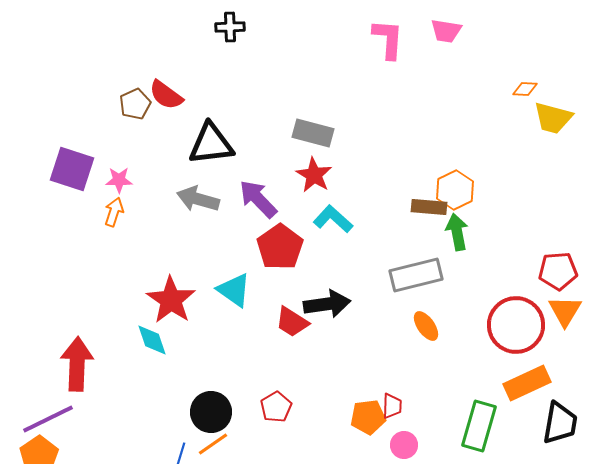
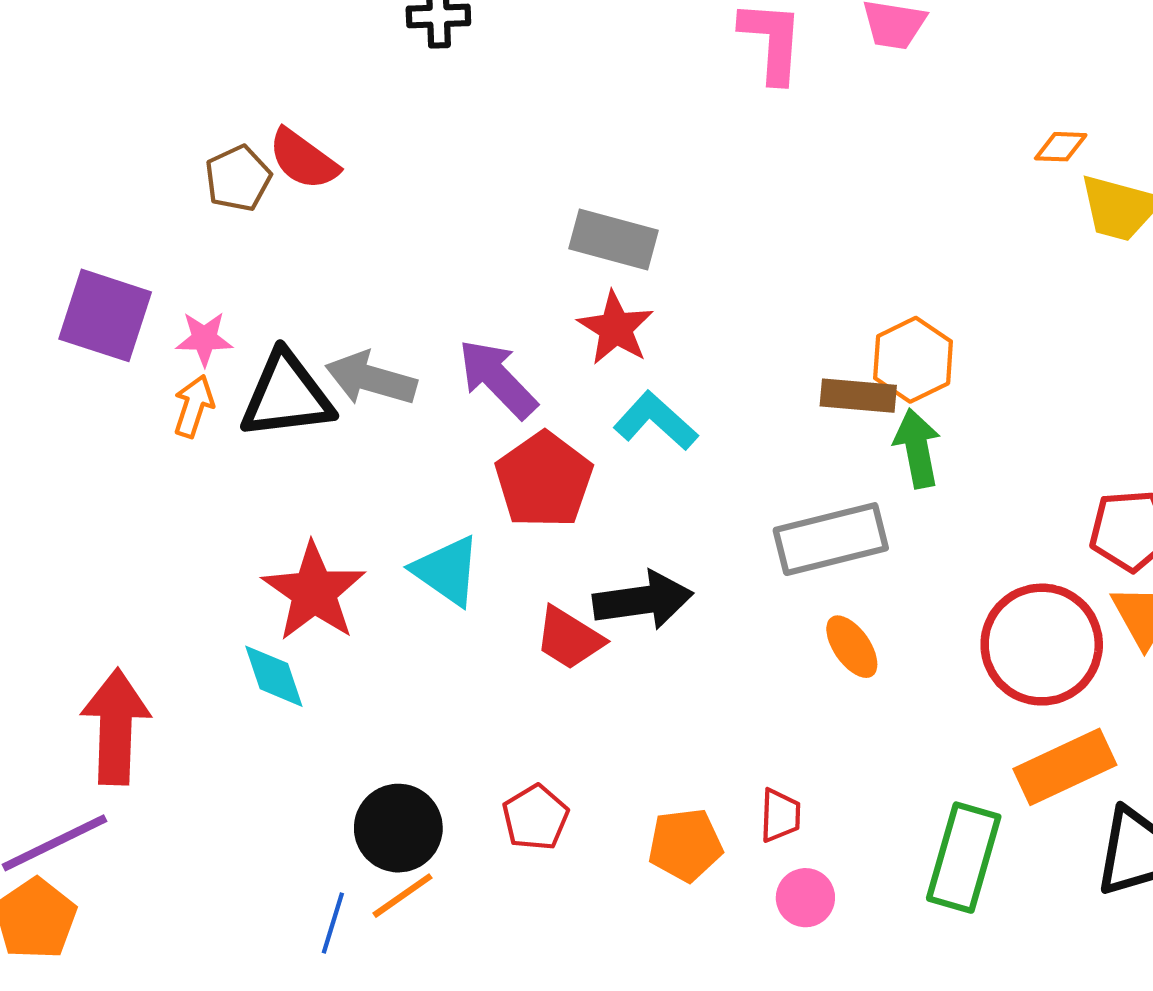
black triangle: (211, 144) -> (287, 396), moved
orange pentagon: (368, 417) -> (685, 845), moved

